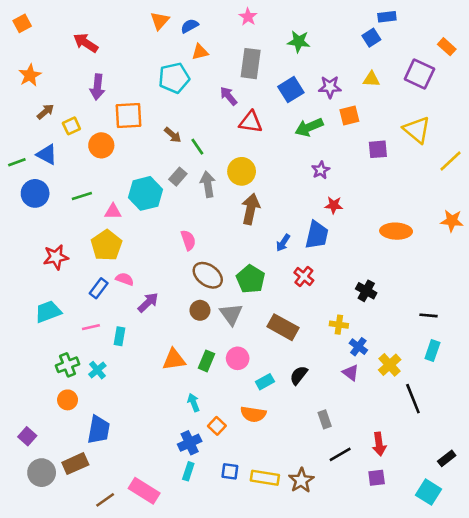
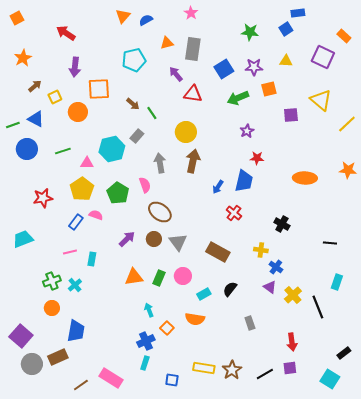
green star: (299, 42) -> (250, 32), moved
orange triangle: (200, 52) -> (167, 43), moved
gray arrow: (208, 184) -> (160, 163), moved
green pentagon: (251, 279) -> (118, 193), moved
purple arrow: (148, 302) -> (127, 239), moved
cyan trapezoid: (48, 312) -> (23, 239), moved
cyan rectangle: (432, 351) -> (337, 282), moved
yellow cross: (390, 365) -> (293, 295), moved
purple square: (27, 436) -> (21, 336), size x1.6
black line: (340, 454) -> (265, 374), moved
blue square: (230, 471) -> (172, 380), moved

